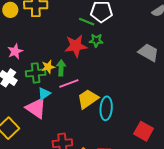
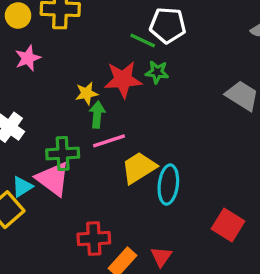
pink star: (15, 51) -> (28, 58), moved
yellow star: (48, 67) -> (87, 93), moved
green cross: (36, 73) -> (63, 154), moved
cyan triangle: (44, 94) -> (22, 187), moved

